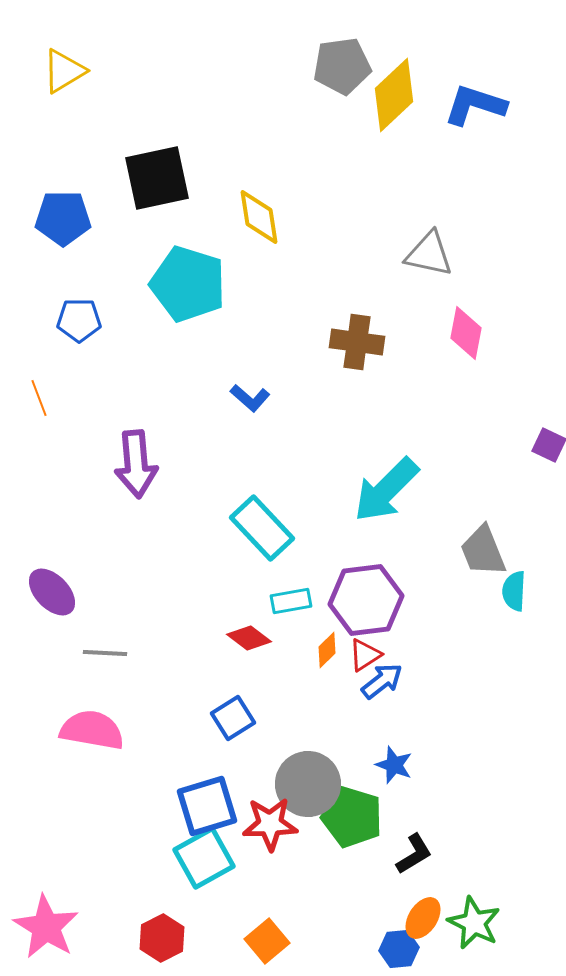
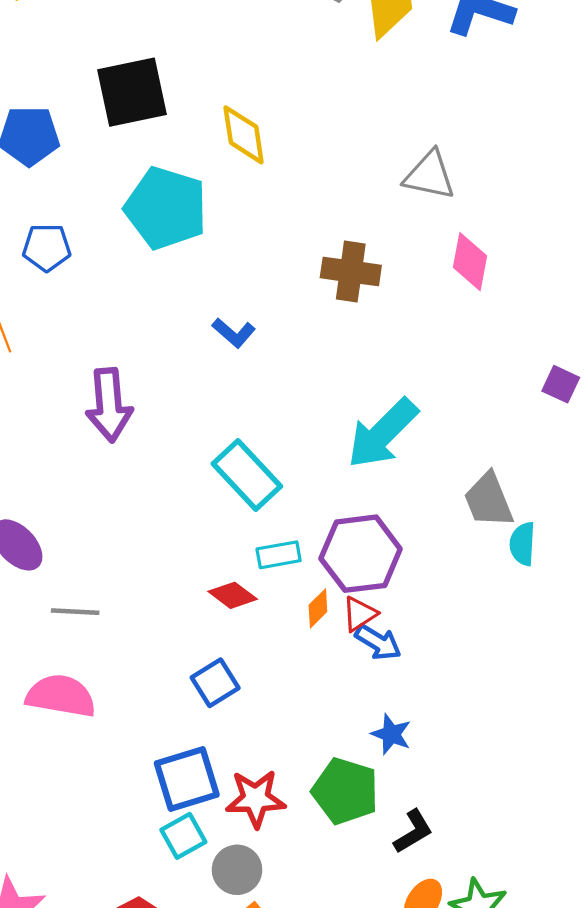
blue arrow: (382, 681) -> (378, 642), turned 69
gray circle: (308, 784) -> (237, 870), moved, size x0.7
cyan square: (204, 858) -> (183, 836), size x0.7

